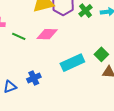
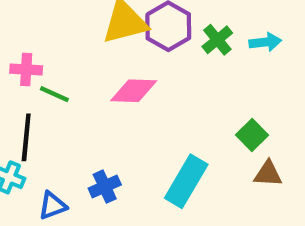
green line: (19, 36) -> (54, 94), moved
cyan rectangle: (72, 63) -> (186, 181), moved, turned -35

